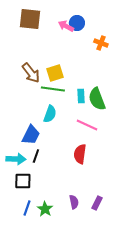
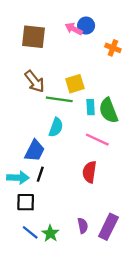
brown square: (30, 19) -> (34, 37), moved
yellow square: (55, 73) -> (75, 84), moved
purple rectangle: (97, 203) -> (108, 227), size x1.6
blue line: (27, 208) -> (30, 232), turned -70

